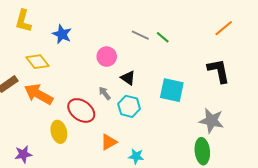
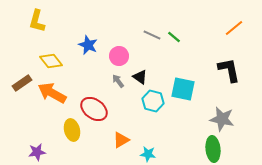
blue star: (62, 34) -> (88, 45), moved
gray arrow: (105, 93) -> (118, 81), moved
cyan hexagon: (129, 106) -> (153, 101), moved

